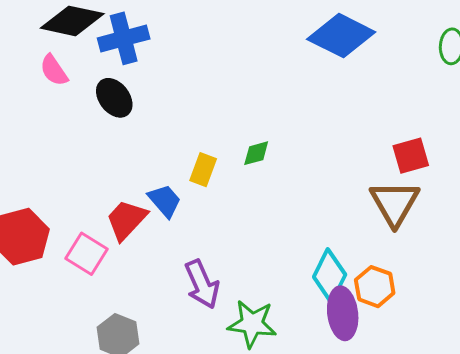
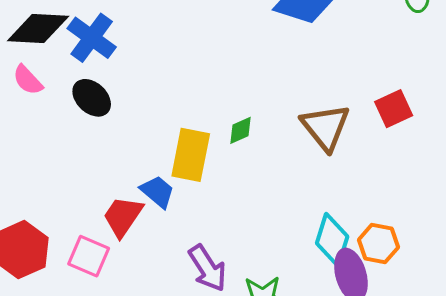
blue cross: (124, 38) -> (92, 38), turned -30
yellow rectangle: (203, 170) -> (191, 155), size x1.6
brown triangle: (395, 203) -> (325, 127), moved

